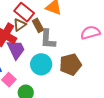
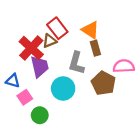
brown rectangle: (38, 25) -> (95, 48), moved
brown pentagon: (70, 64) -> (103, 83), moved, turned 30

